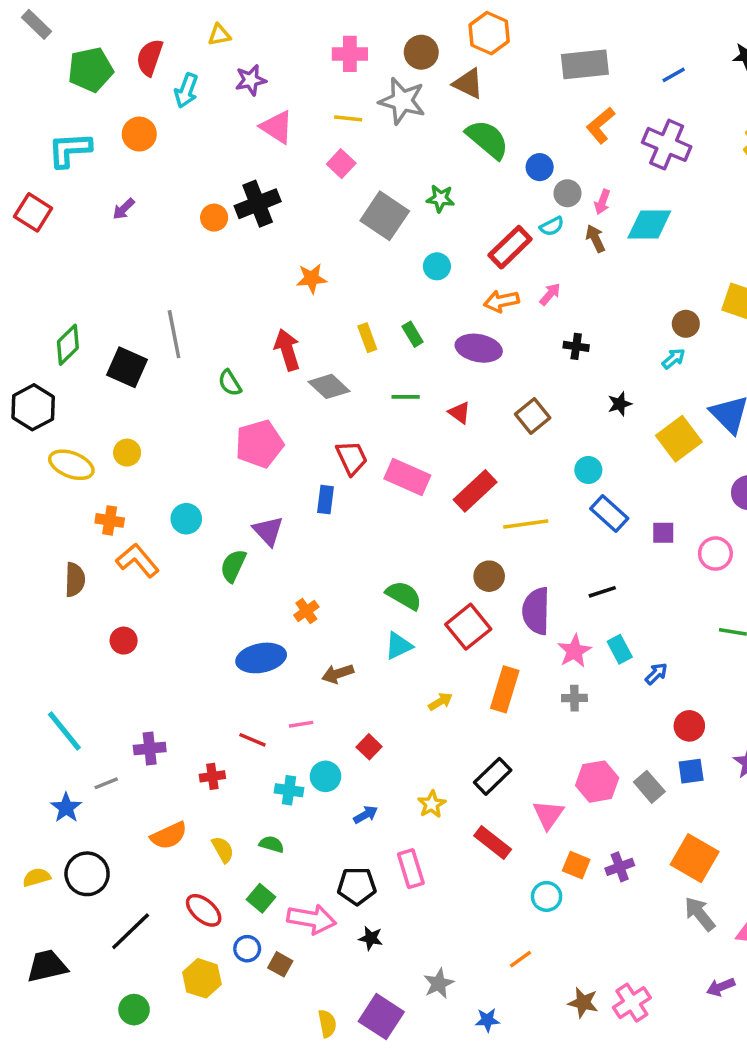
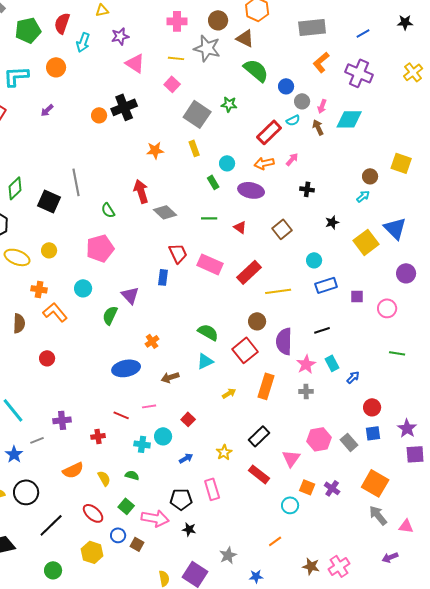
cyan circle: (437, 266) -> (227, 163), moved
yellow rectangle: (367, 338) -> (194, 148), moved
pink pentagon: (259, 444) -> (100, 248), moved
blue rectangle: (609, 514) -> (326, 285), turned -60
purple cross: (620, 867) -> (332, 488), turned -35

